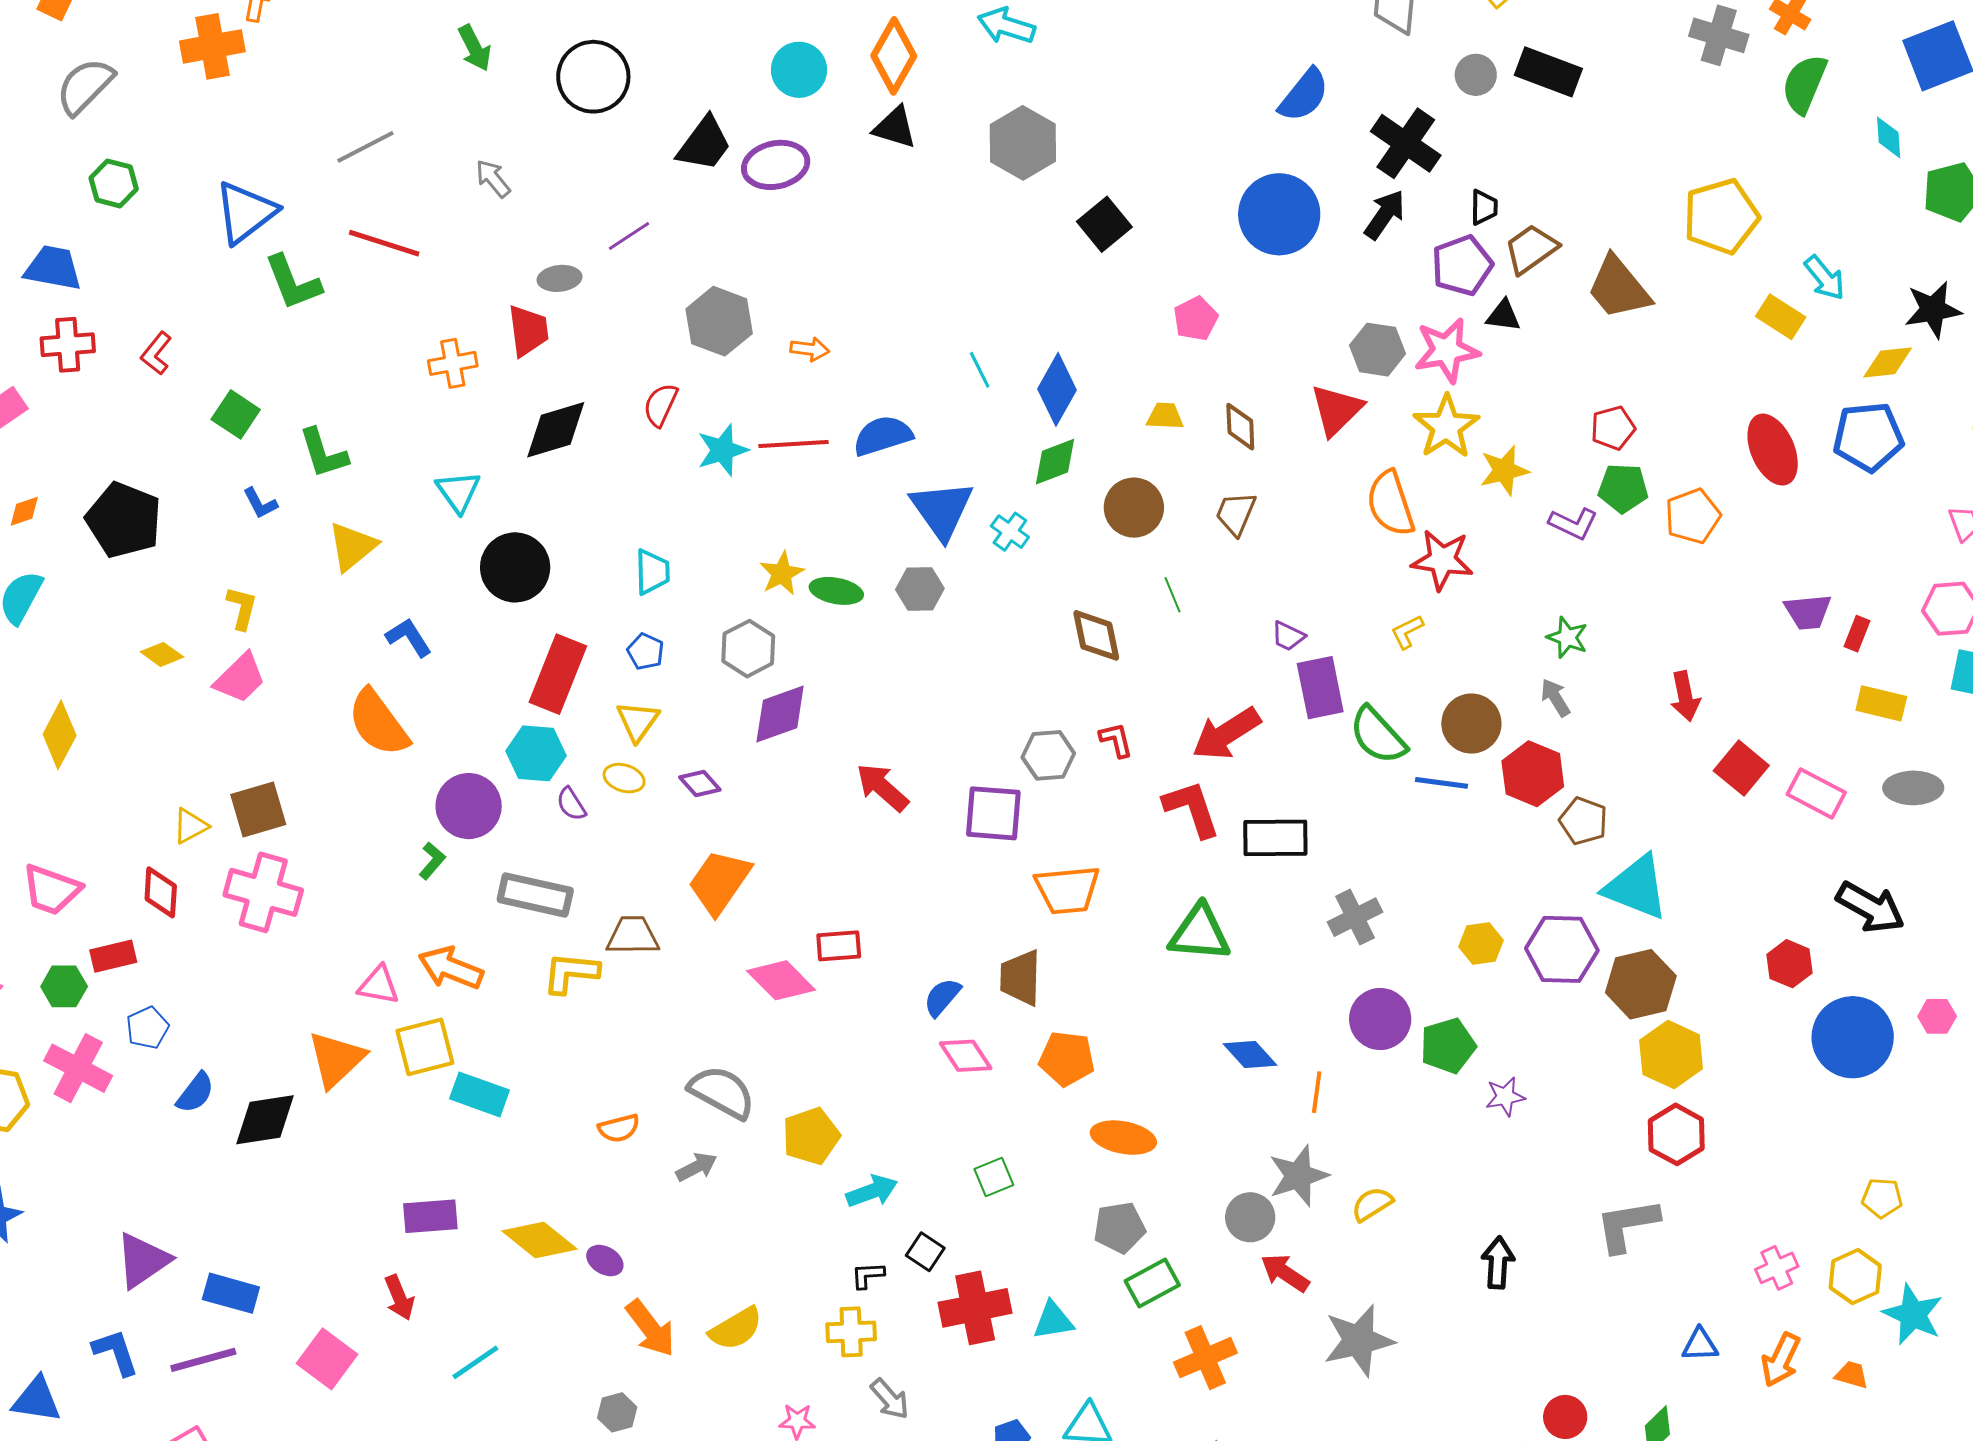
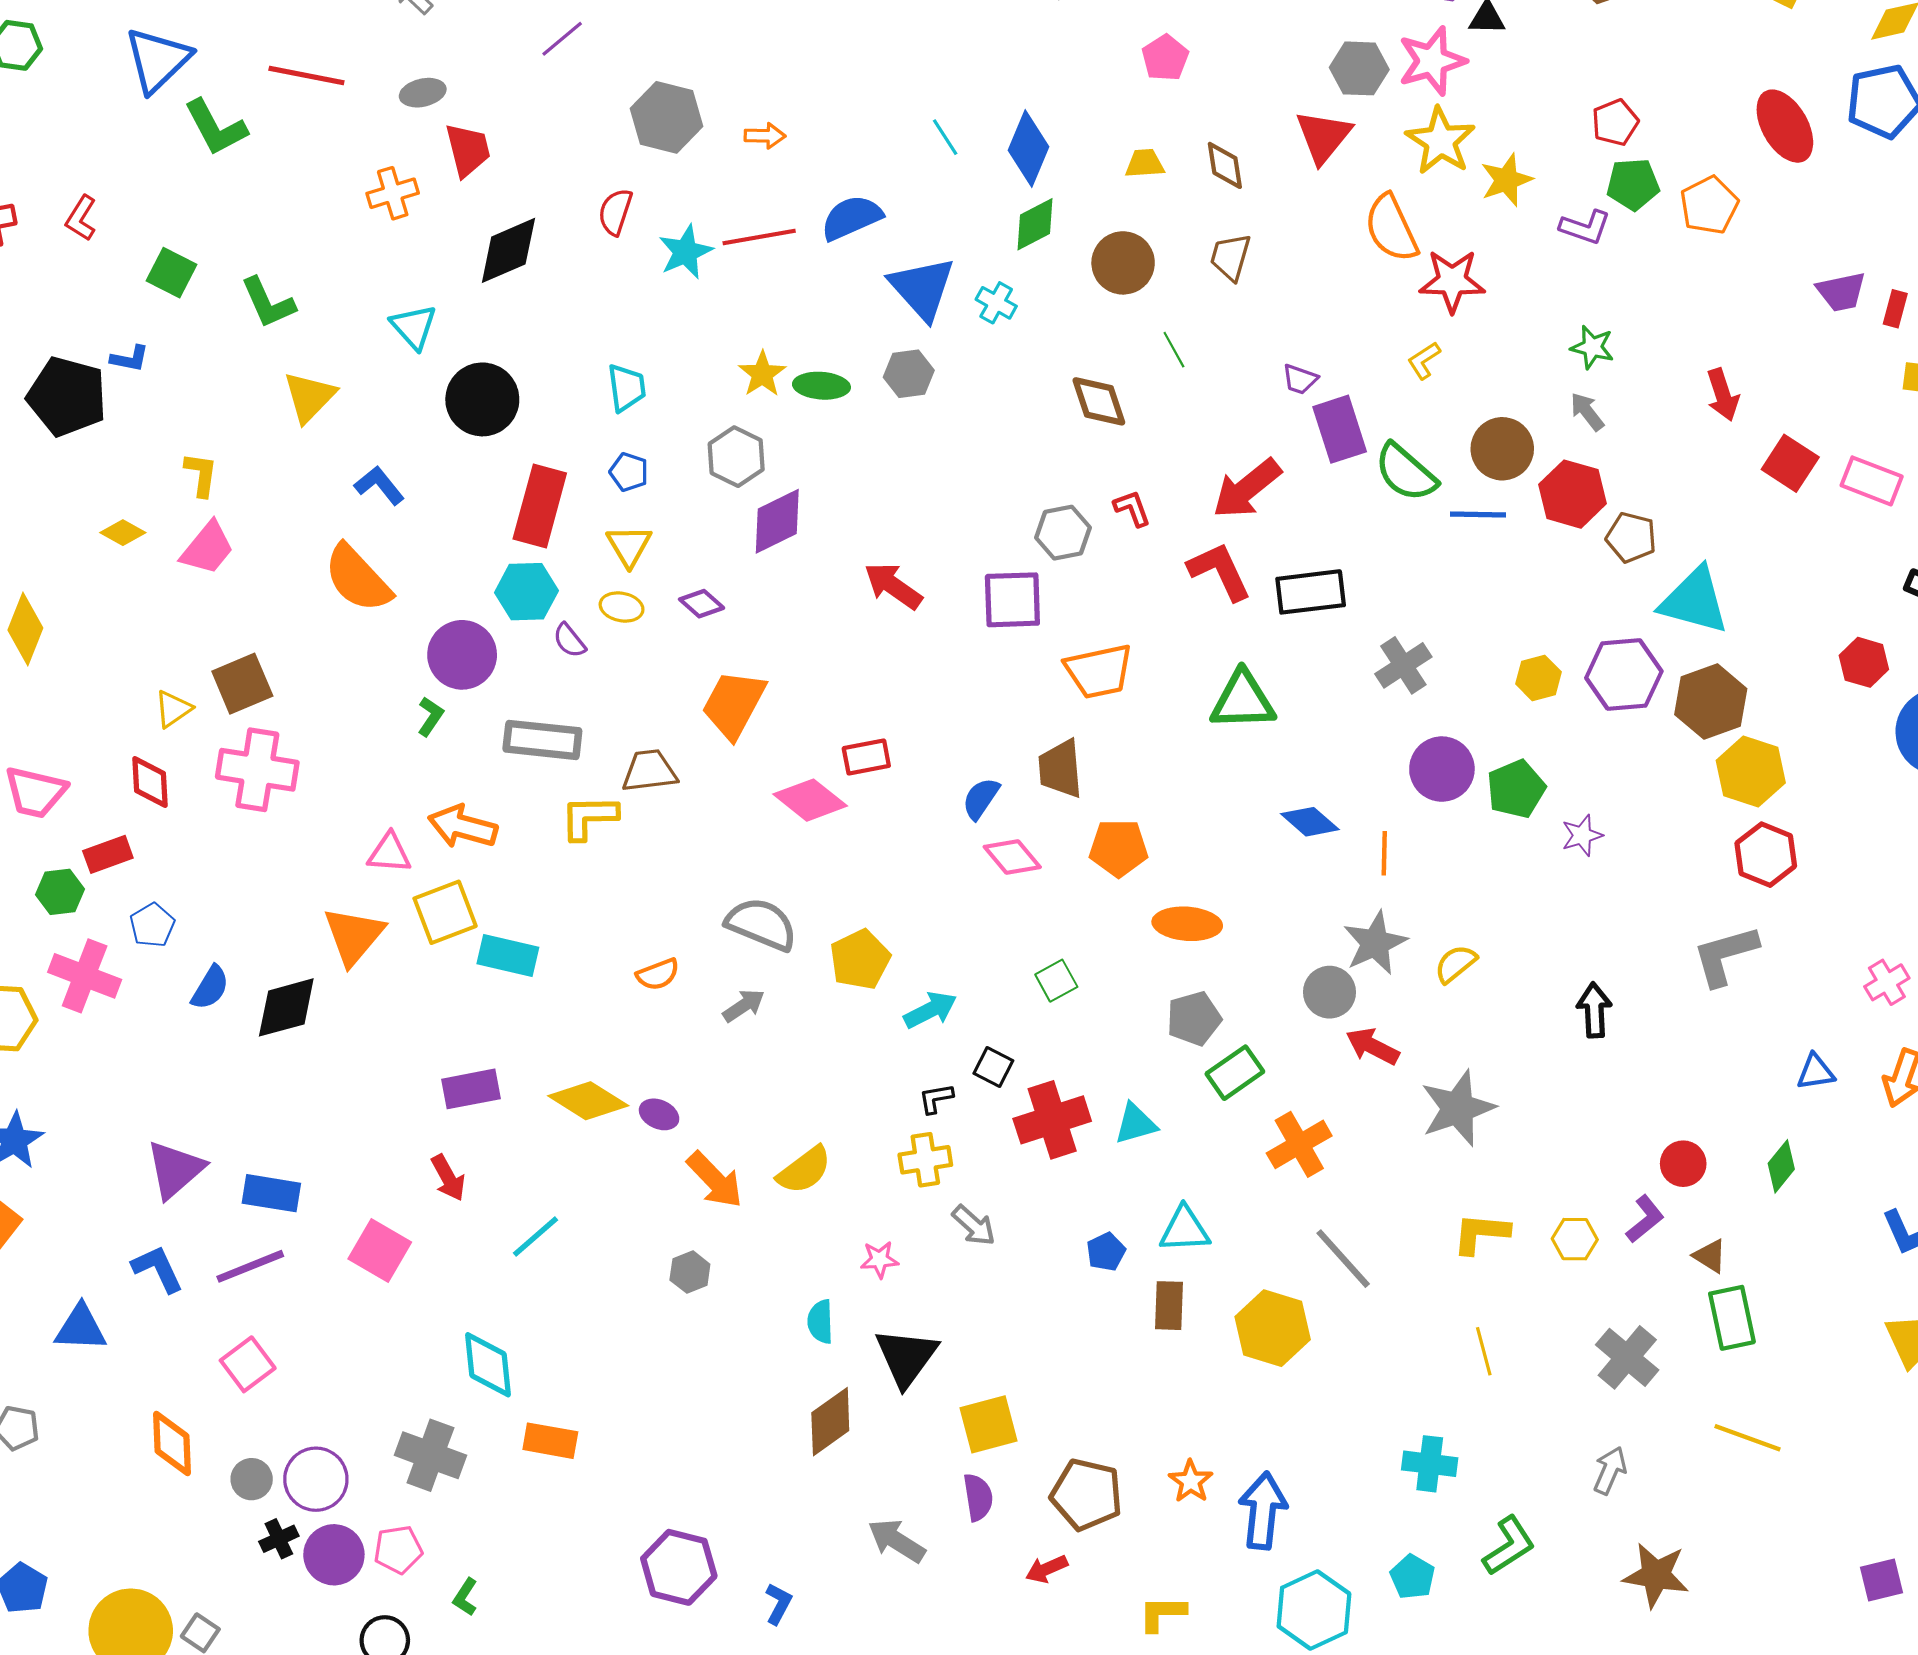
gray ellipse: (560, 278) -> (423, 93), moved
blue L-shape: (260, 503) -> (130, 359), moved, turned -45

